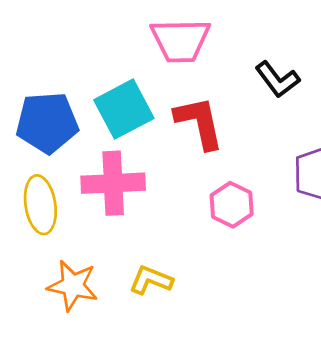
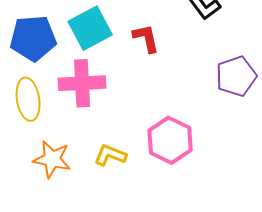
red L-shape: (199, 123) -> (146, 38), size x0.7
pink hexagon: (232, 205) -> (170, 140), moved, size x1.4

